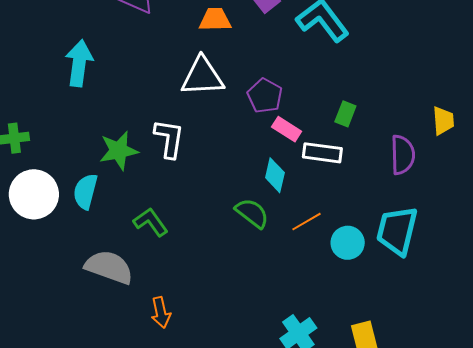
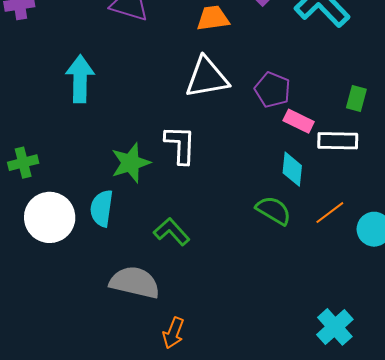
orange arrow: (161, 313) -> (173, 333), moved, turned 40

